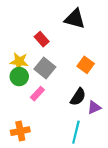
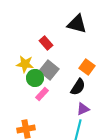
green circle: (19, 77) -> (35, 78), moved
black semicircle: (78, 97) -> (78, 87), moved
purple triangle: (94, 108) -> (83, 109), moved

